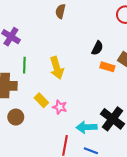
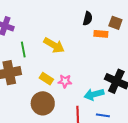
yellow arrow: (57, 68) -> (54, 45), turned -30
brown circle: (16, 117) -> (43, 103), moved, size x1.5

